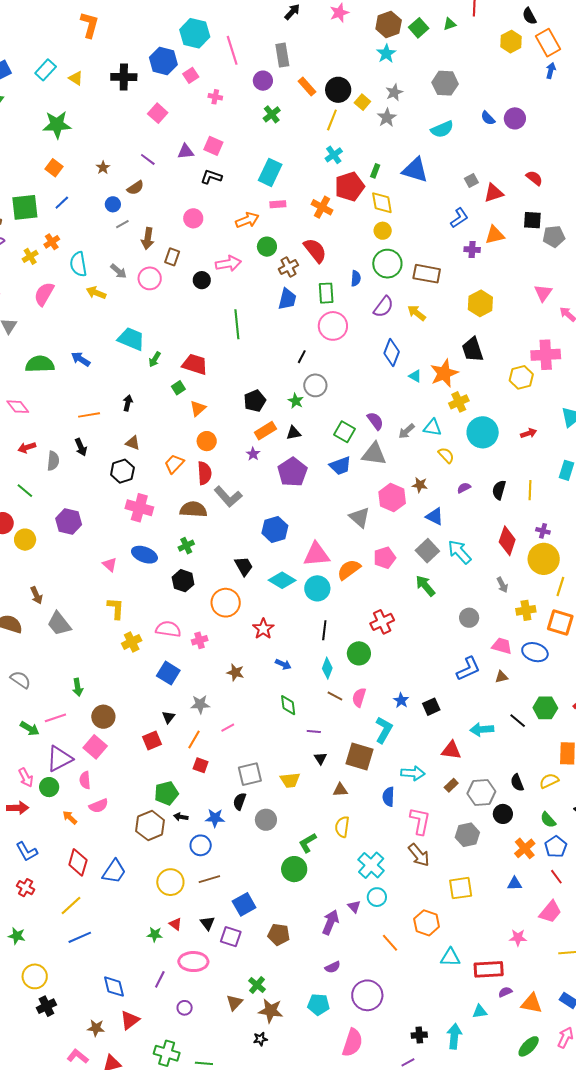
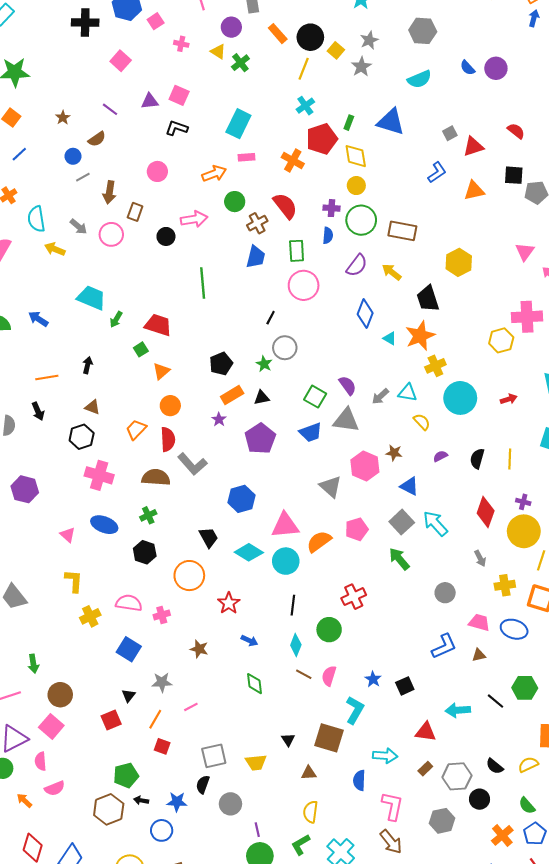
yellow triangle: (76, 78) -> (218, 52), moved
purple cross: (472, 250) -> (332, 208), moved
black trapezoid: (473, 350) -> (428, 299), moved
purple line: (314, 732) -> (257, 830), moved, turned 72
black semicircle: (517, 783) -> (495, 766), turned -30
green L-shape: (308, 843) -> (301, 845), moved

